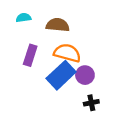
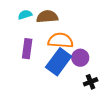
cyan semicircle: (24, 18) -> (25, 15), moved

